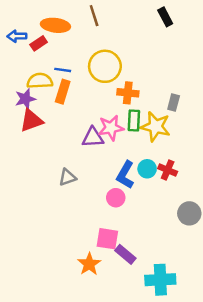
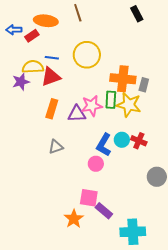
orange rectangle: (63, 92) -> (52, 109), moved
orange cross: (128, 93) -> (123, 79), moved, size x1.4
red triangle: (31, 121) -> (51, 77), moved

